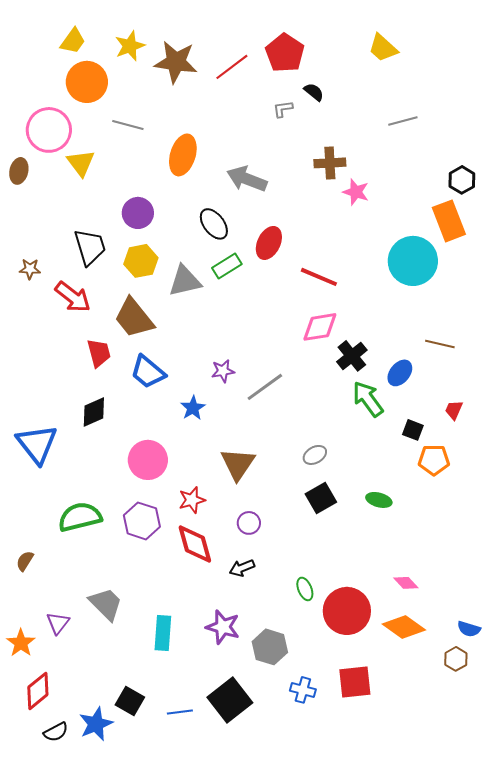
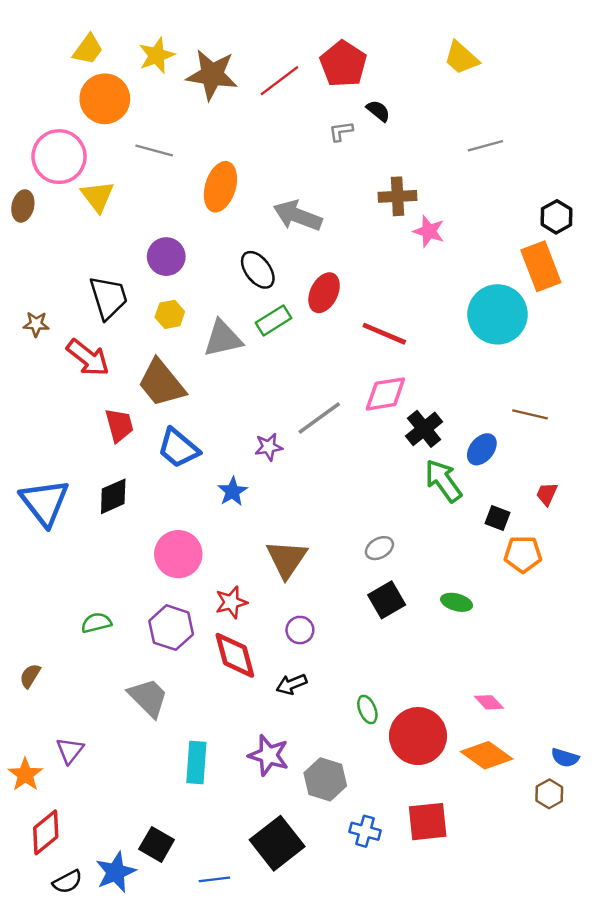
yellow hexagon: (141, 261) -> (170, 314), size x0.7
gray line: (265, 387) -> (319, 418), moved
blue triangle: (37, 444) -> (45, 502), moved
green semicircle: (80, 517) -> (96, 623), size x0.6
gray trapezoid: (106, 604) -> (148, 697), moved
blue line: (180, 712) -> (214, 879), moved

